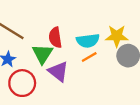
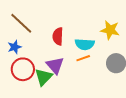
yellow star: (117, 36) -> (110, 30), moved
green triangle: (42, 54) -> (44, 77), moved

